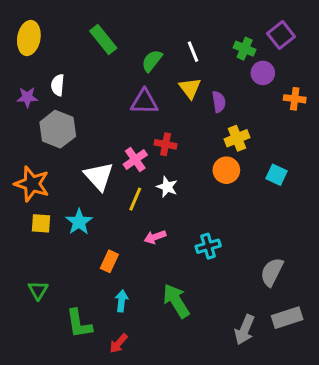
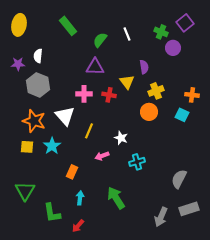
yellow triangle: (190, 88) -> (127, 82), moved
orange cross: (295, 99) -> (192, 95), moved
pink cross: (135, 160) -> (84, 94), moved, turned 35
orange star: (32, 184) -> (34, 121), moved
white star: (167, 187) -> (121, 138), moved
green triangle: (38, 290) -> (25, 191), size x1.5

